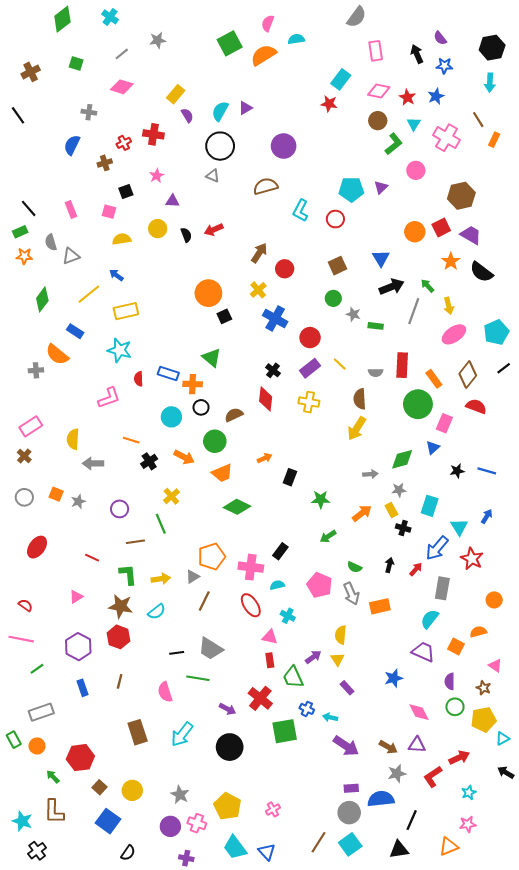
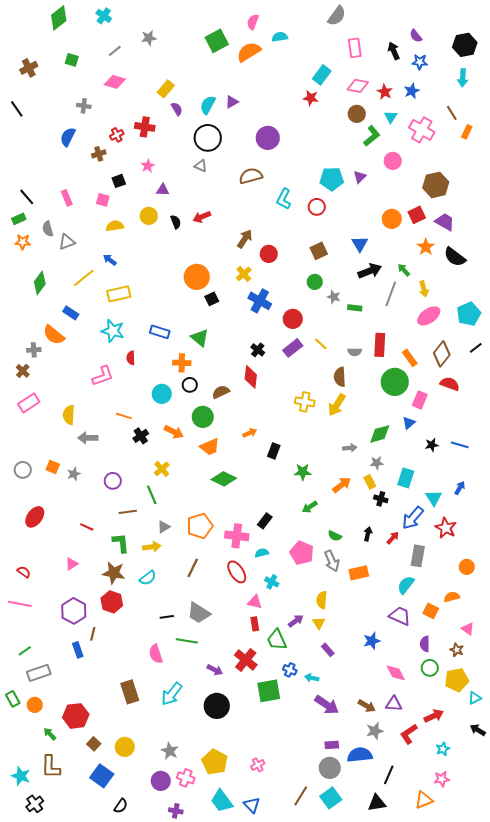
blue rectangle: (168, 374) -> (160, 332), moved
yellow cross: (309, 402) -> (305, 402), moved
brown cross: (24, 456) -> (23, 371), moved
gray triangle: (193, 577) -> (164, 527), moved
green line: (37, 669) -> (25, 651), moved
brown line: (120, 681) -> (93, 634), moved

